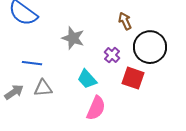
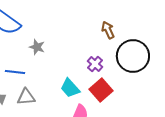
gray star: (73, 38) -> (37, 47), moved, size x0.7
red square: (133, 78) -> (101, 90), moved, turned 30

